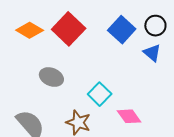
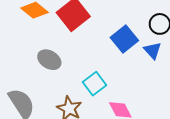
blue square: (122, 30) -> (124, 39), moved

